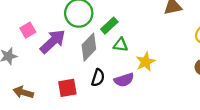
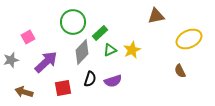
purple arrow: (53, 41) -> (46, 62), moved
green triangle: (121, 45) -> (110, 50), turned -32
yellow star: (145, 62) -> (132, 50), moved

